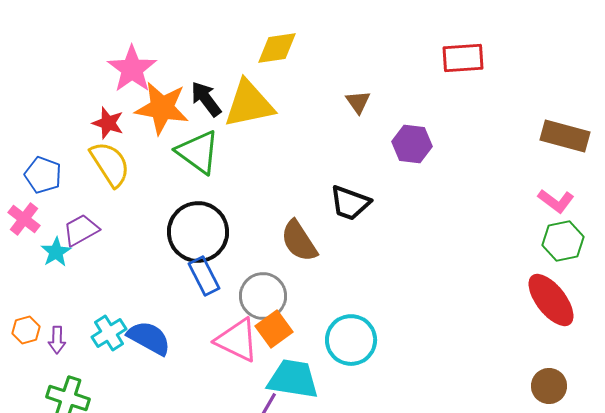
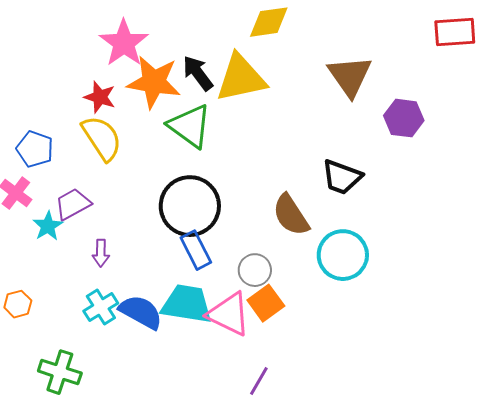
brown triangle: (358, 102) -> (350, 76), size x1.8
gray circle: (263, 296) -> (255, 270), size x0.7
purple arrow: (57, 340) -> (101, 253), moved
cyan circle: (351, 340) -> (343, 255), moved
cyan trapezoid: (293, 379) -> (187, 304), moved

